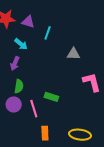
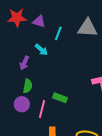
cyan arrow: (21, 44) -> (41, 50), moved
gray triangle: (73, 54) -> (87, 28), moved, size x1.5
pink line: (34, 109) -> (42, 109), turned 30

